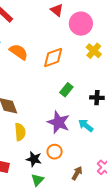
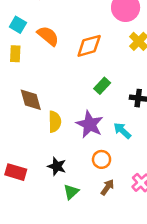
yellow semicircle: (20, 132) -> (55, 122), moved
orange circle: (55, 152) -> (102, 159), moved
green triangle: (37, 180) -> (71, 192), moved

